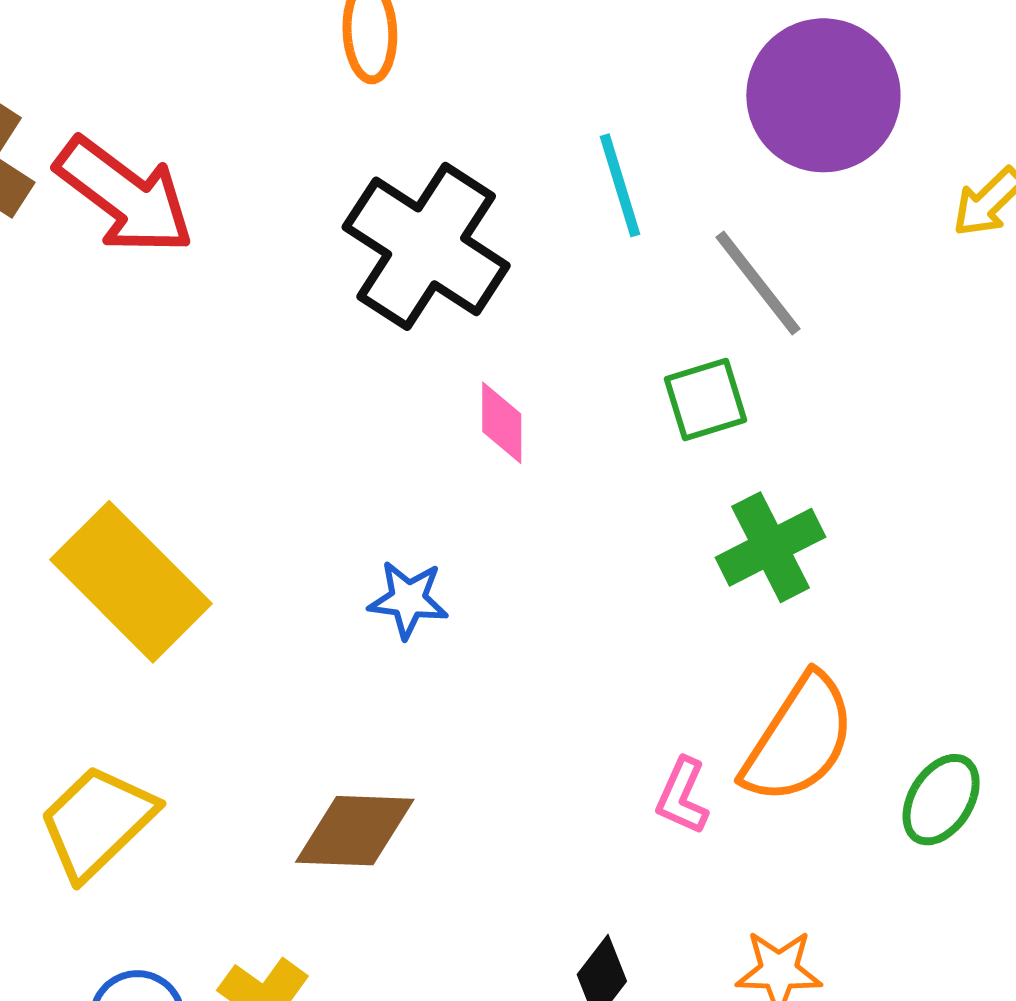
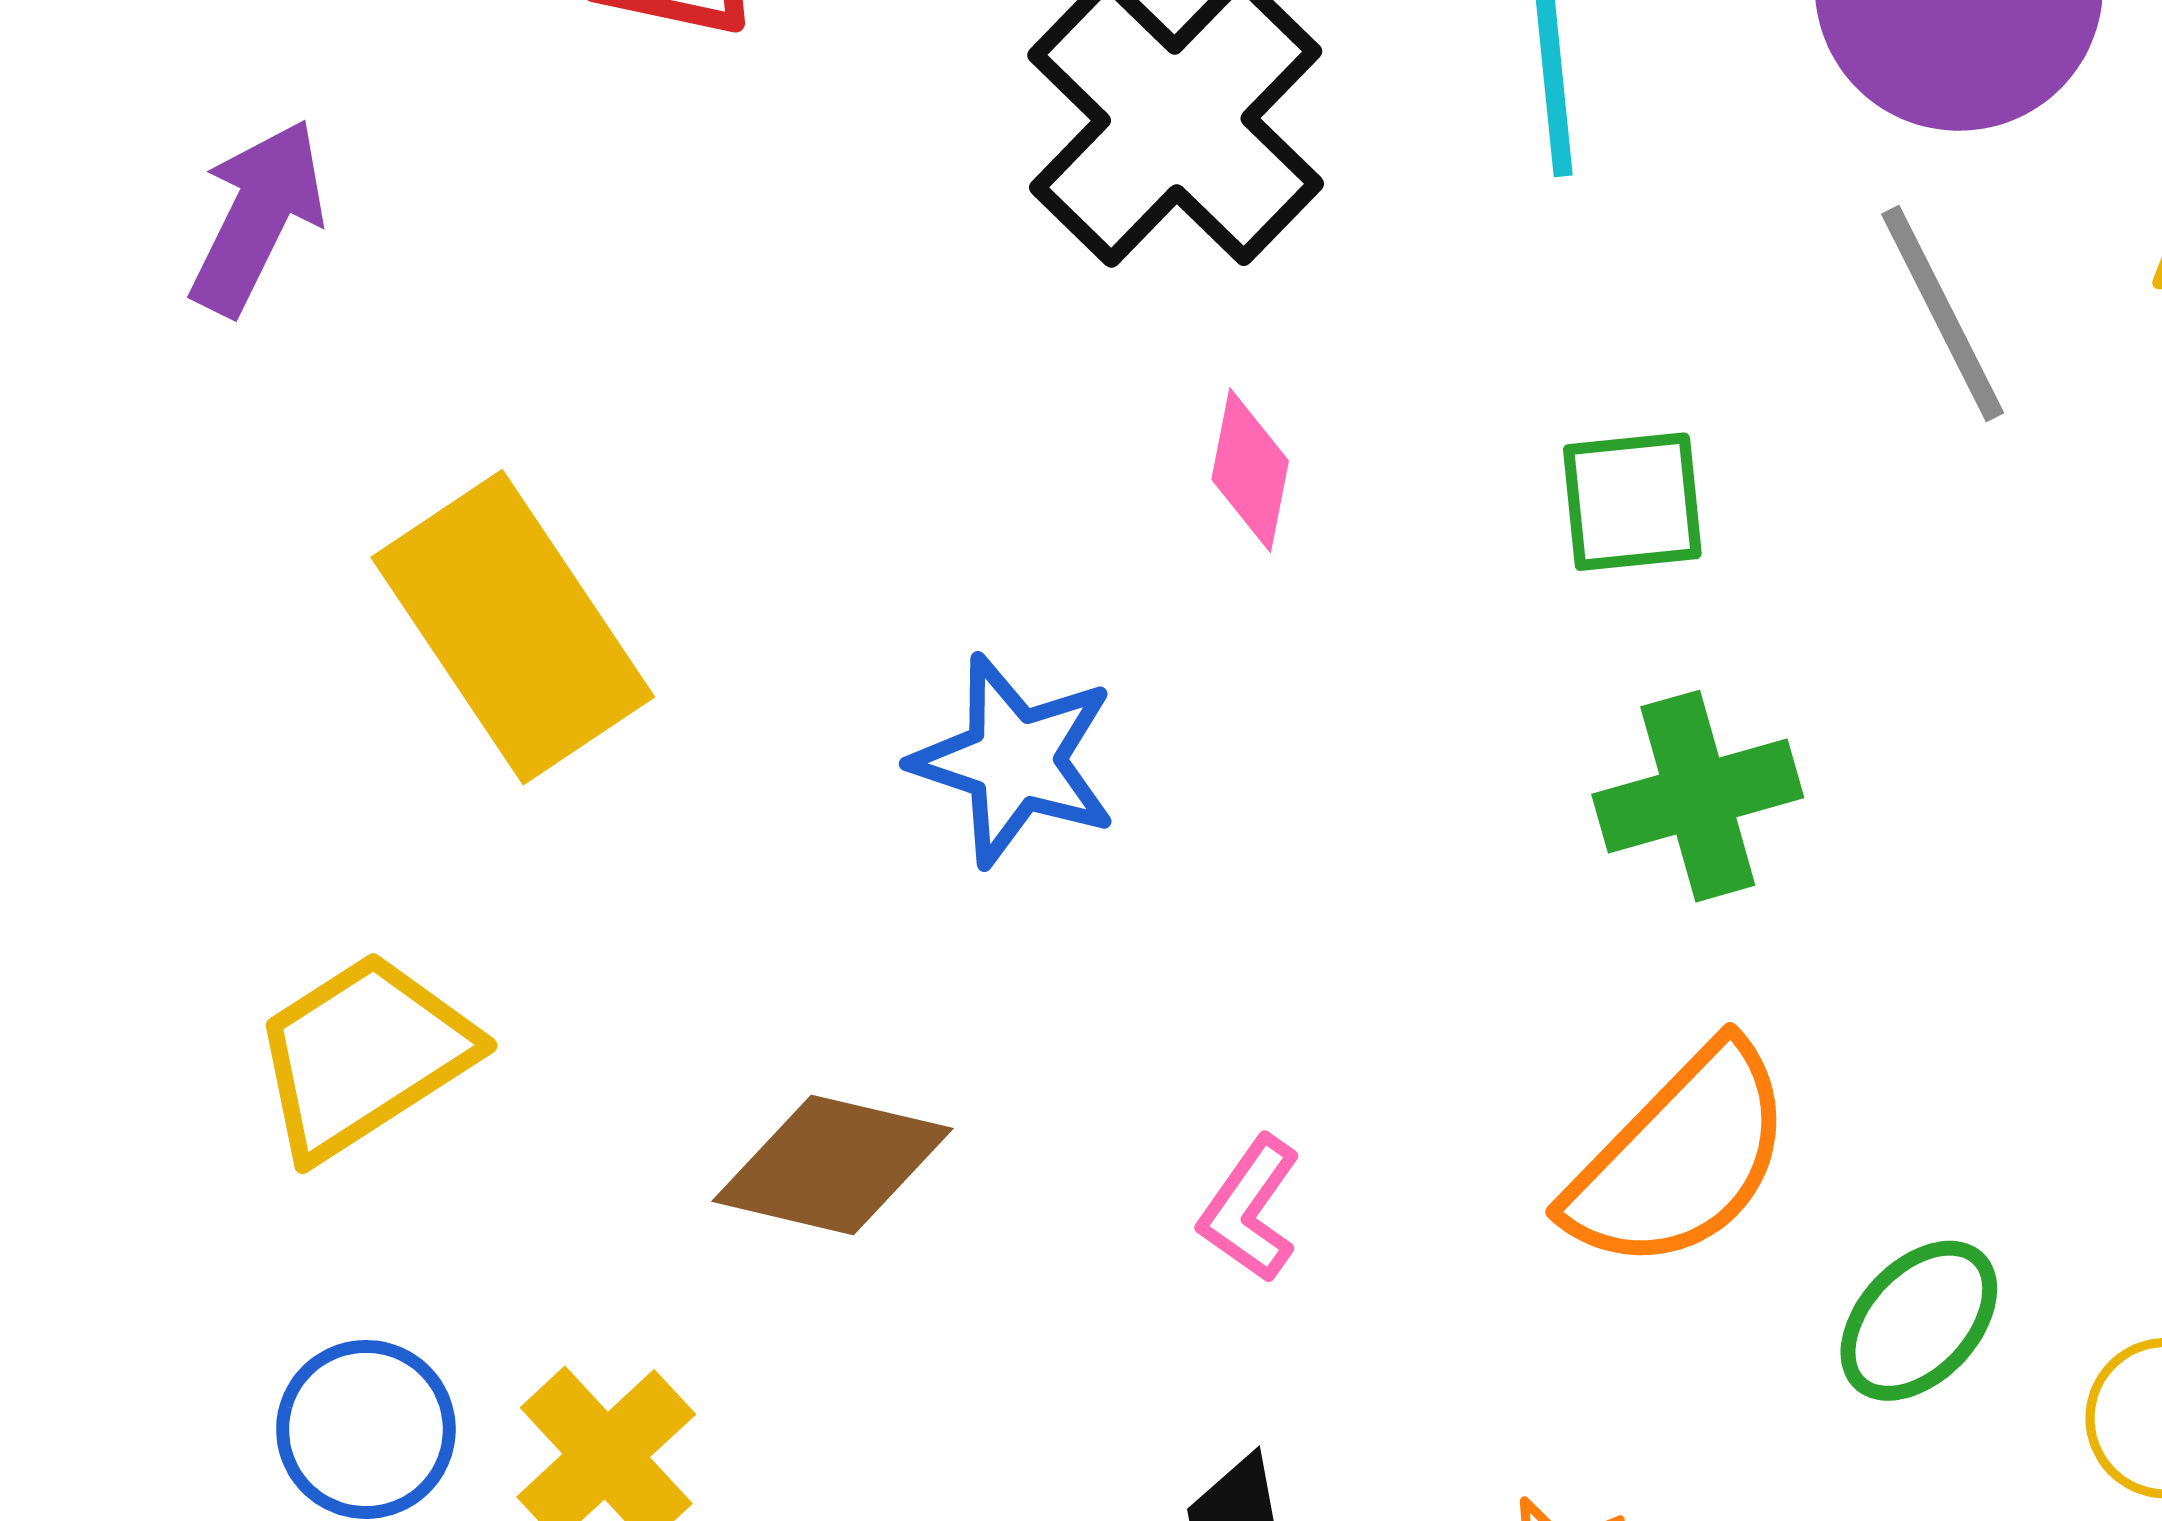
gray line: (758, 283) -> (1943, 314), moved
blue star: (408, 600) -> (1015, 760), size x1.4
pink L-shape: (682, 796) -> (1250, 1209), moved

